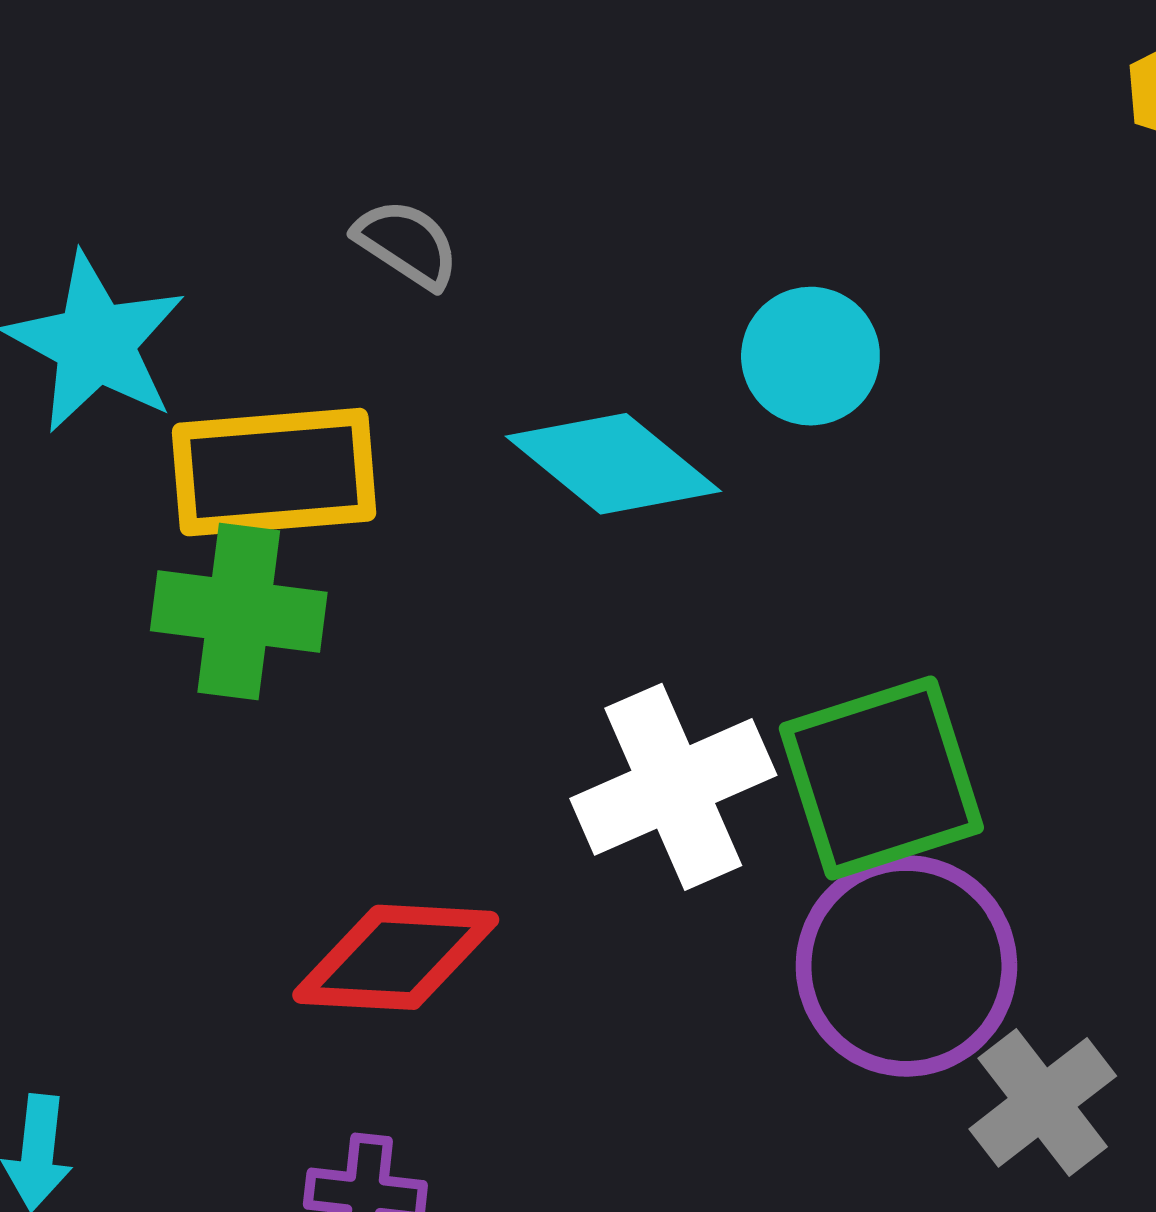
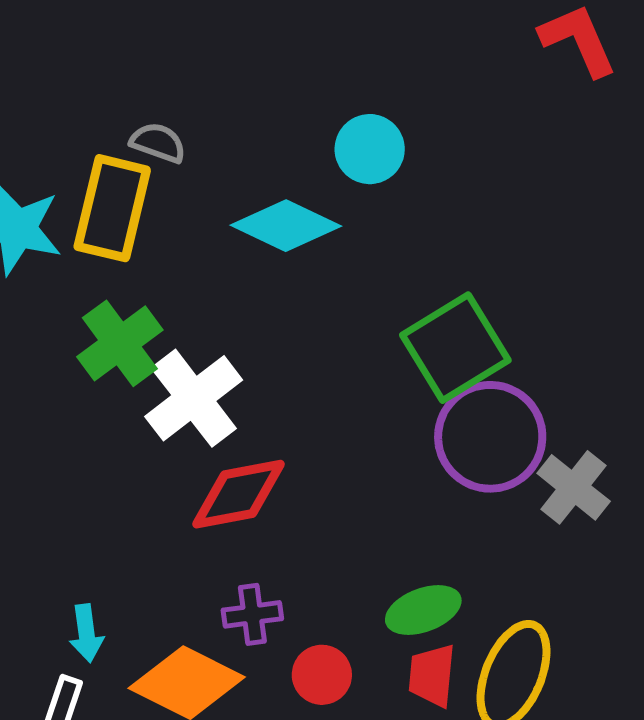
yellow rectangle: (274, 472) -> (112, 208), moved, turned -58
green cross: (239, 611) -> (120, 343), turned -30
white cross: (673, 787) -> (194, 398), moved

